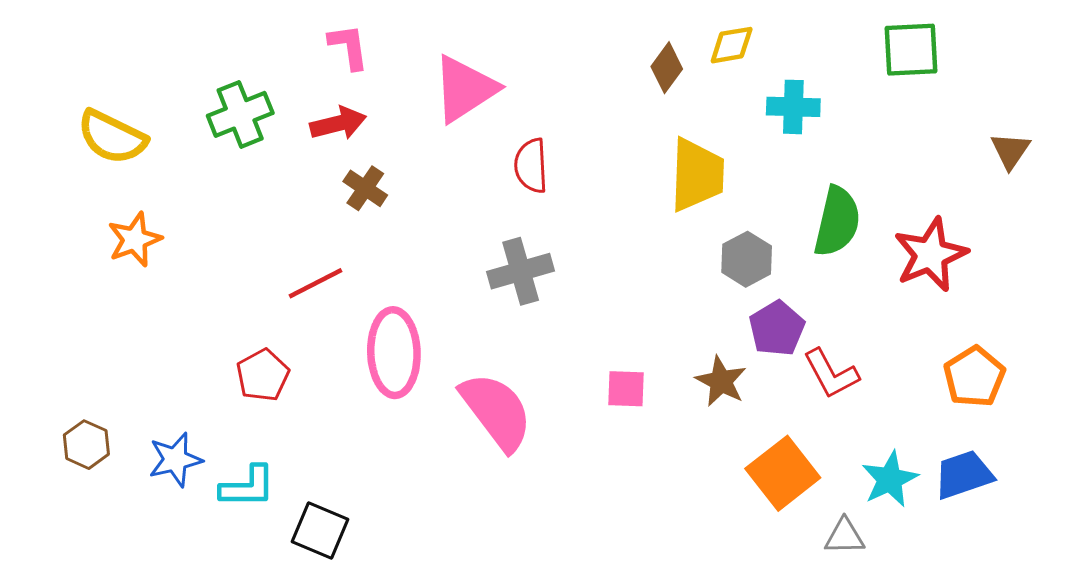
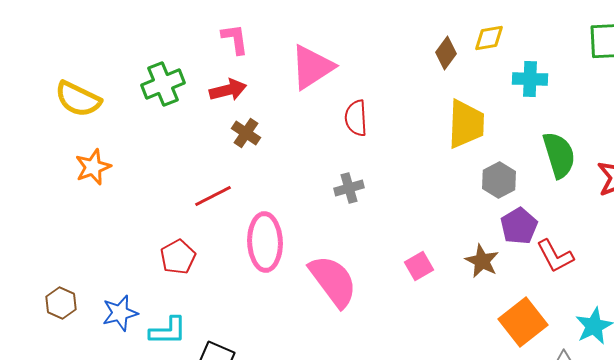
green semicircle: (837, 221) -> (559, 155), turned -30
gray cross: (521, 271) -> (349, 188), size x0.7
pink square: (626, 389) -> (419, 266), turned -32

